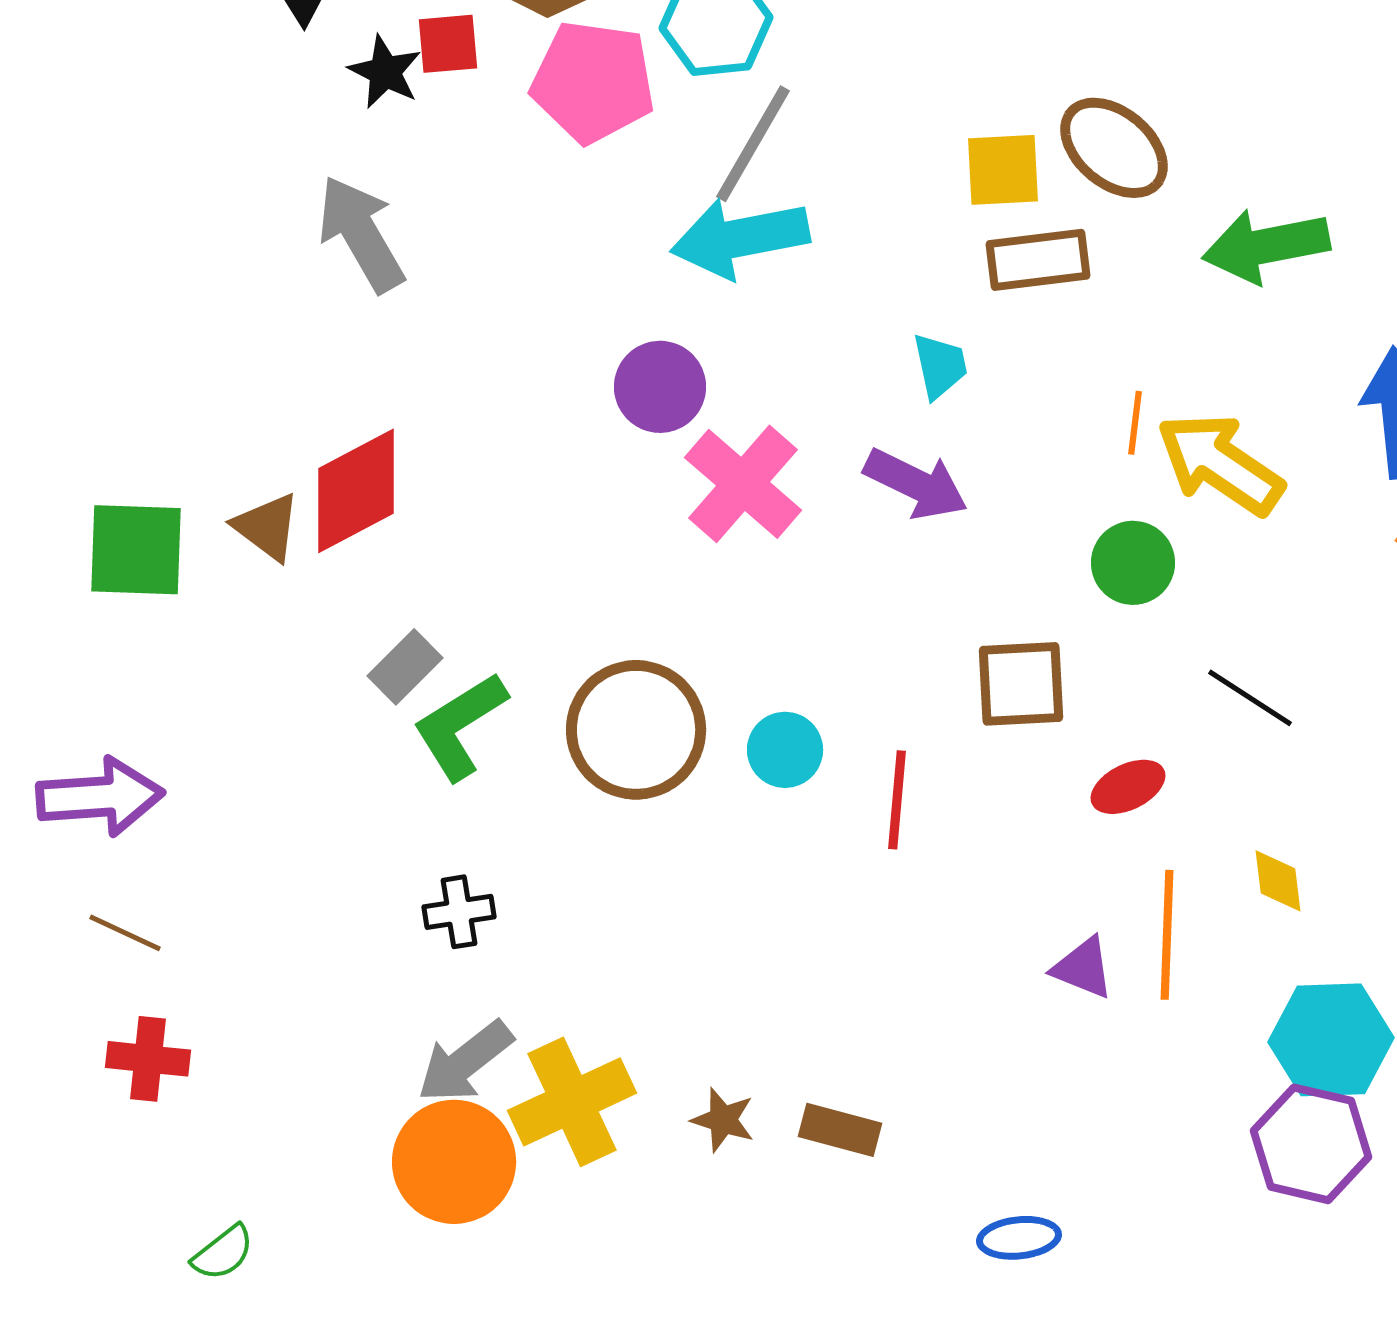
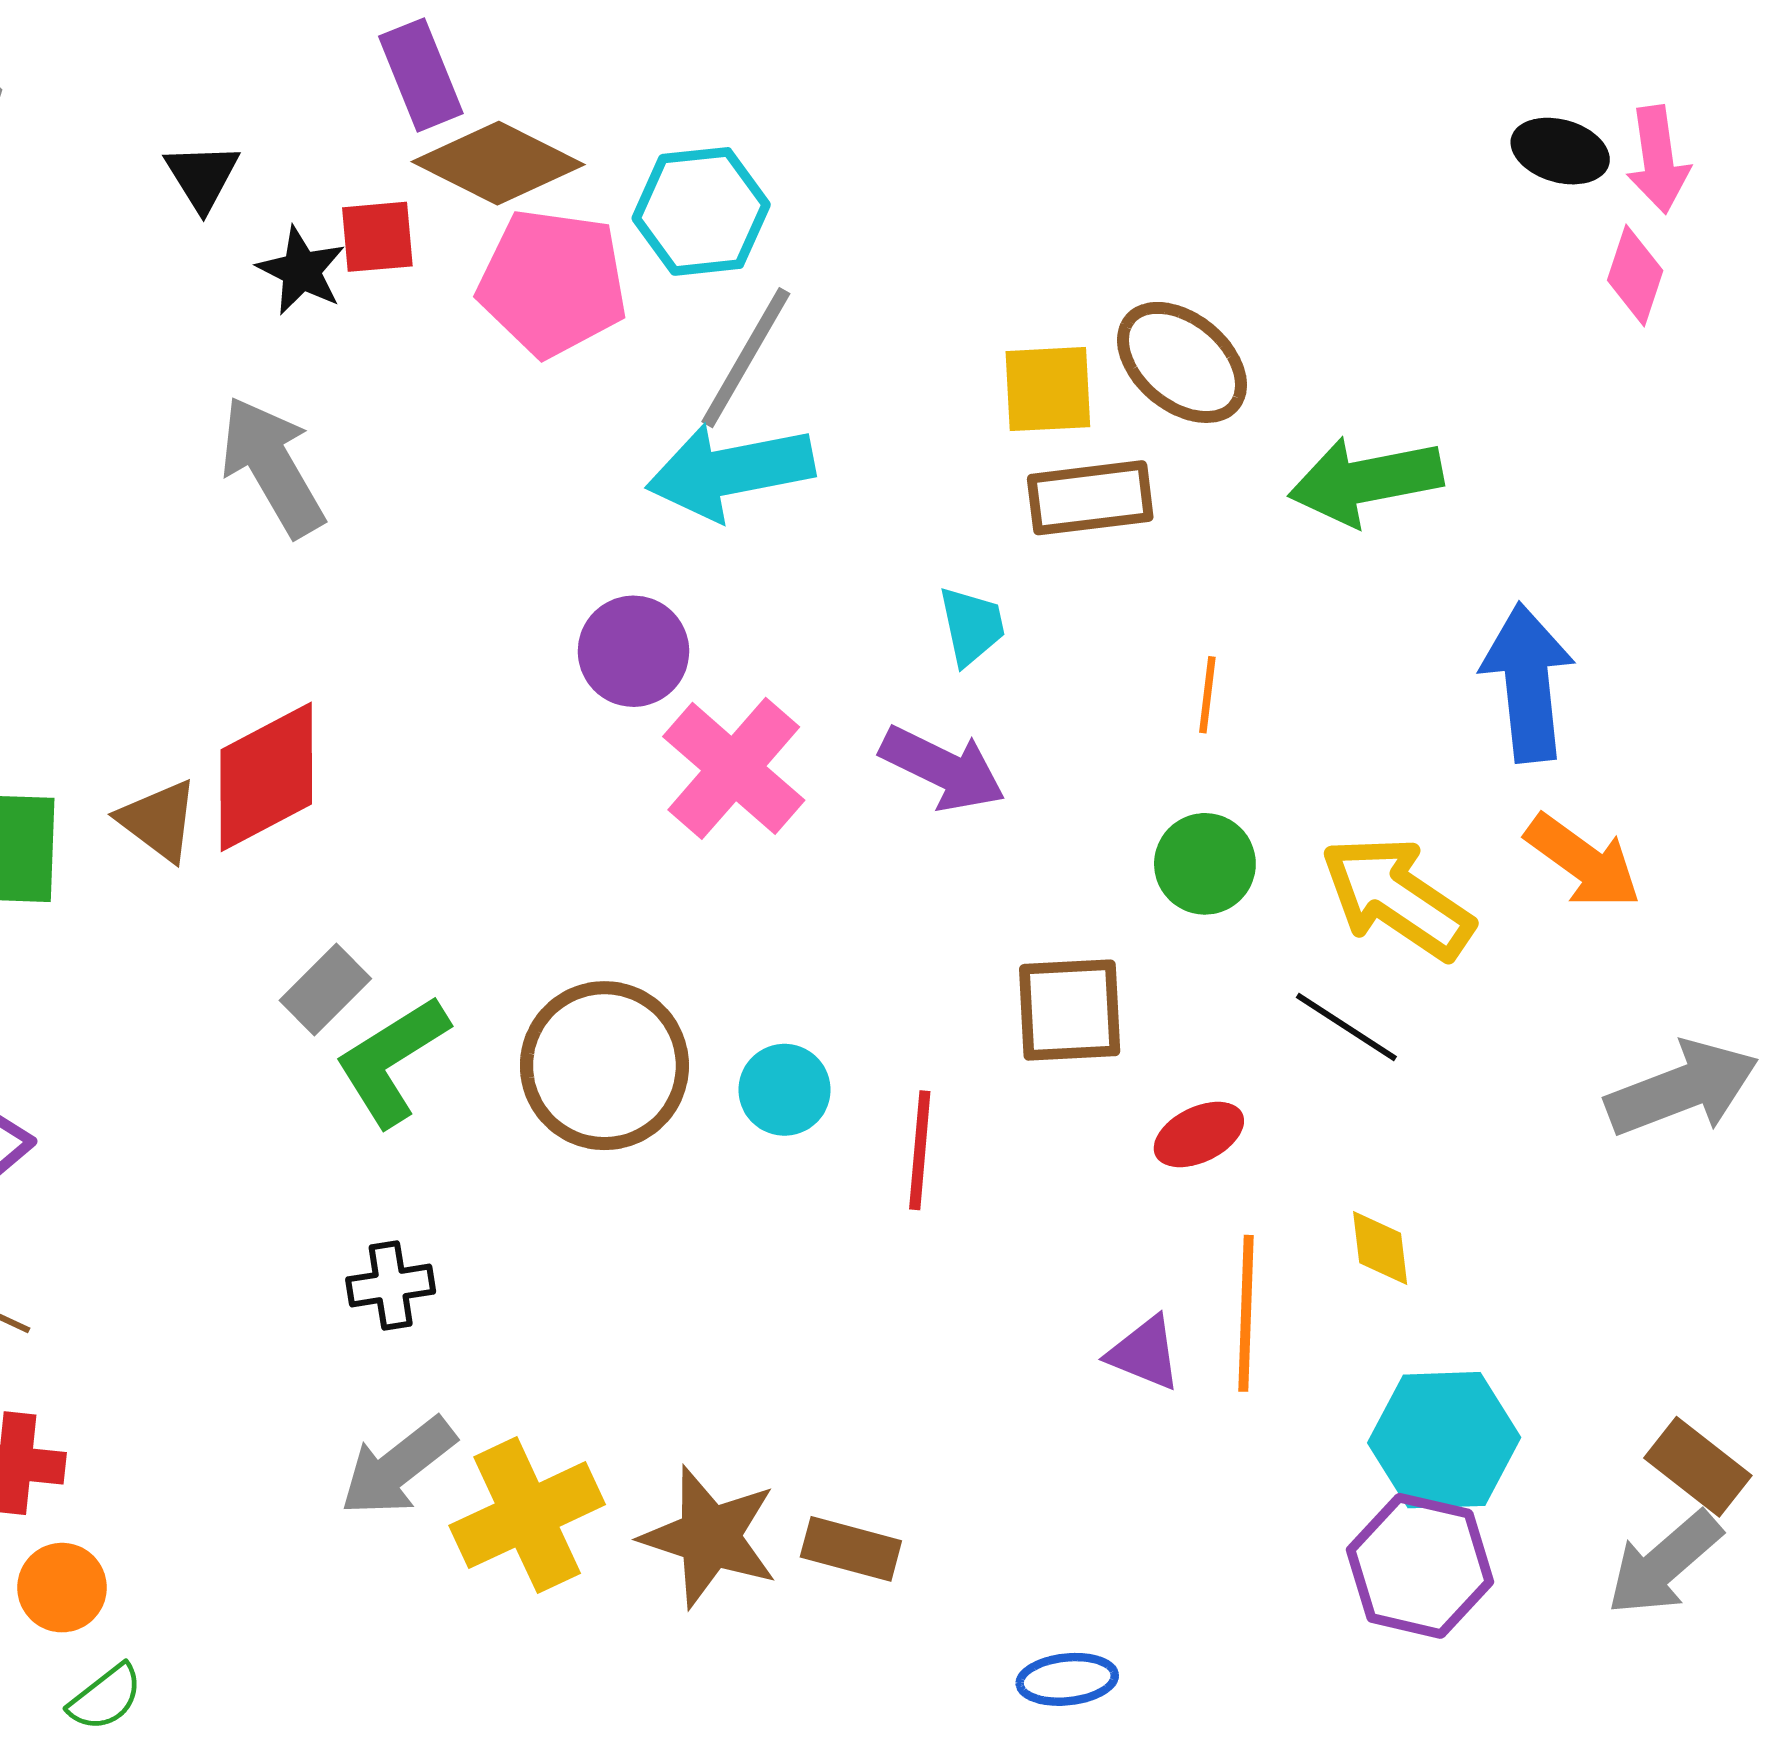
yellow arrow: (1220, 464) -> (1397, 898), moved
brown star: (723, 1120) -> (710, 1537), size x1.8
orange circle: (454, 1162) -> (62, 1588), moved, size x0.6

